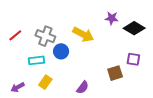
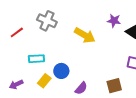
gray cross: (45, 36) -> (47, 21), moved
blue circle: (61, 51) -> (61, 71), moved
brown square: (115, 73) -> (114, 86), moved

